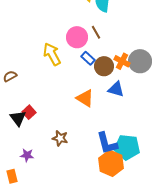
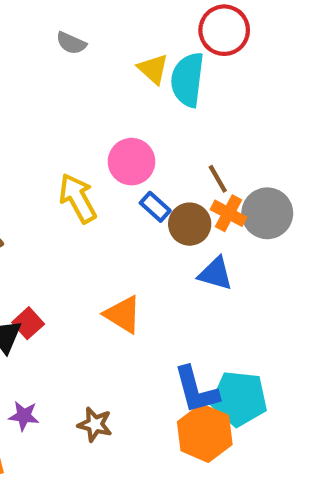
brown line: (96, 32) -> (218, 179), moved
orange triangle: (85, 98) -> (123, 315), moved
brown star: (60, 138) -> (95, 424), moved

